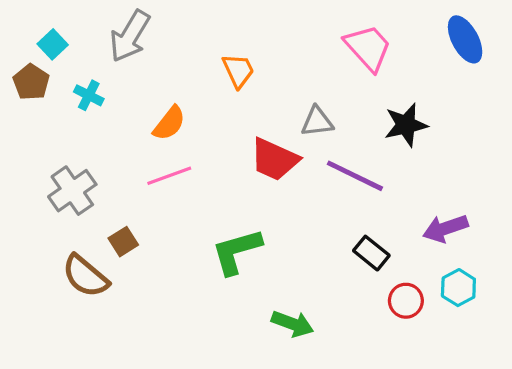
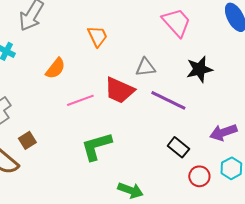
pink line: (169, 176) -> (80, 100), moved

